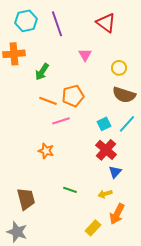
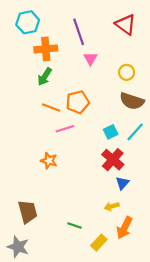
red triangle: (106, 23) -> (126, 24), moved
purple line: (57, 24) -> (79, 32), moved
orange cross: (14, 54) -> (46, 49), moved
green line: (70, 190) -> (74, 226), moved

